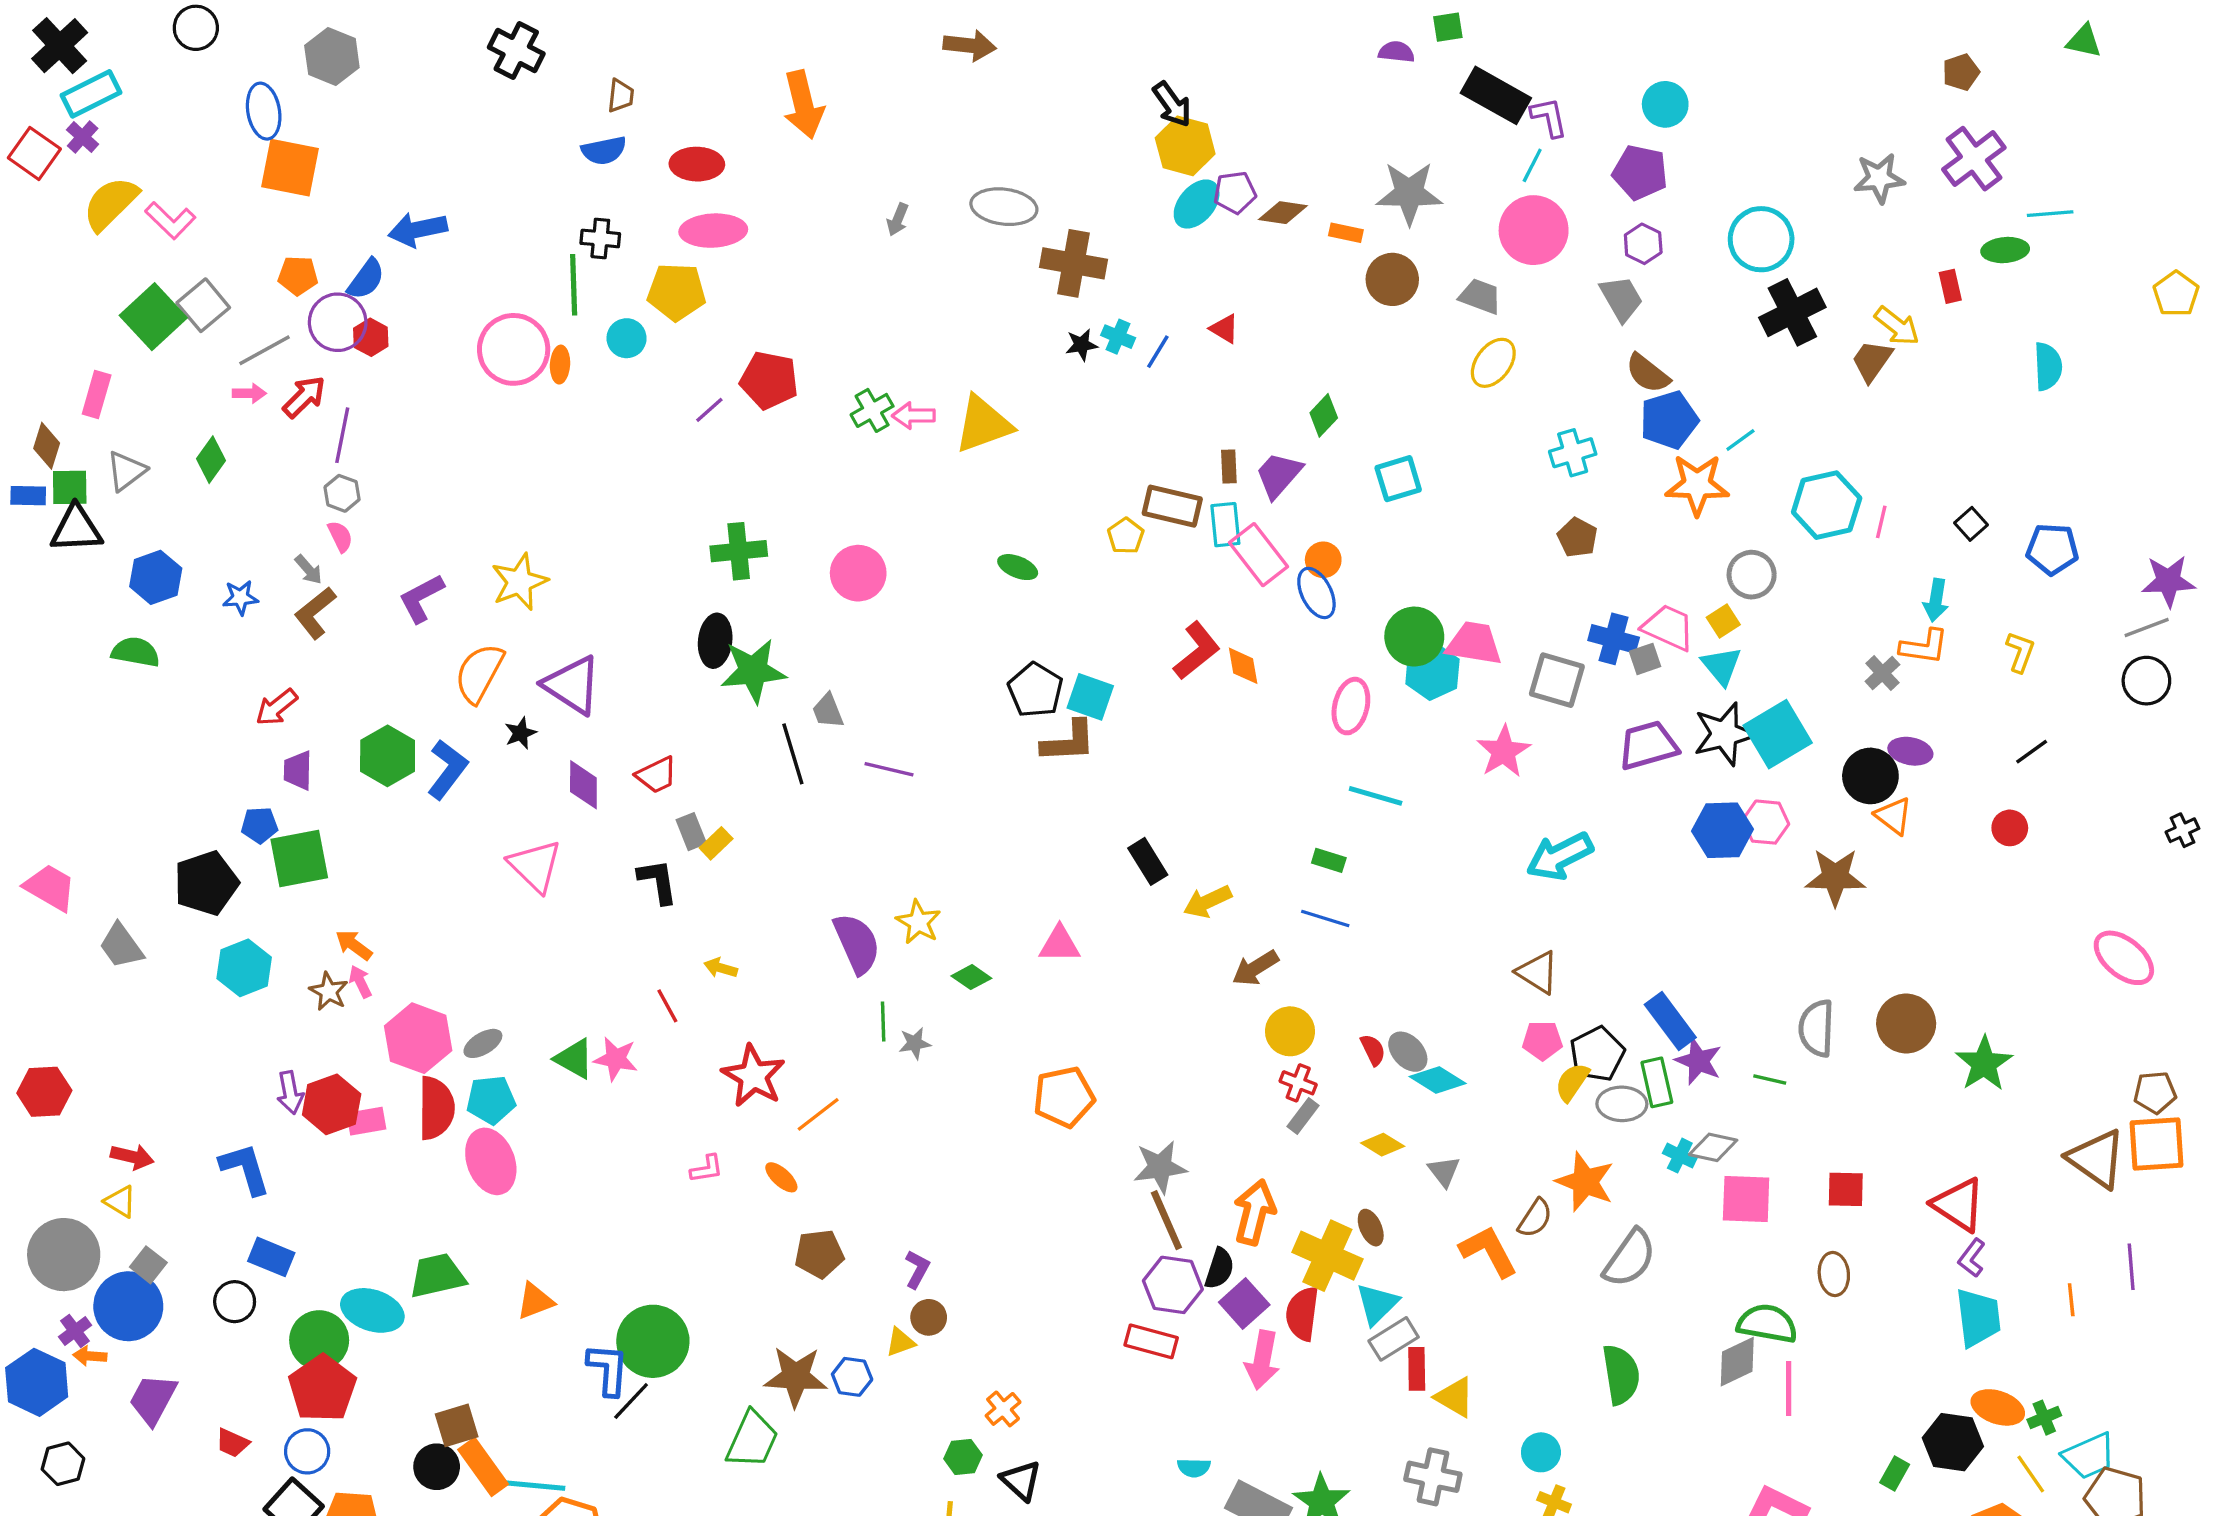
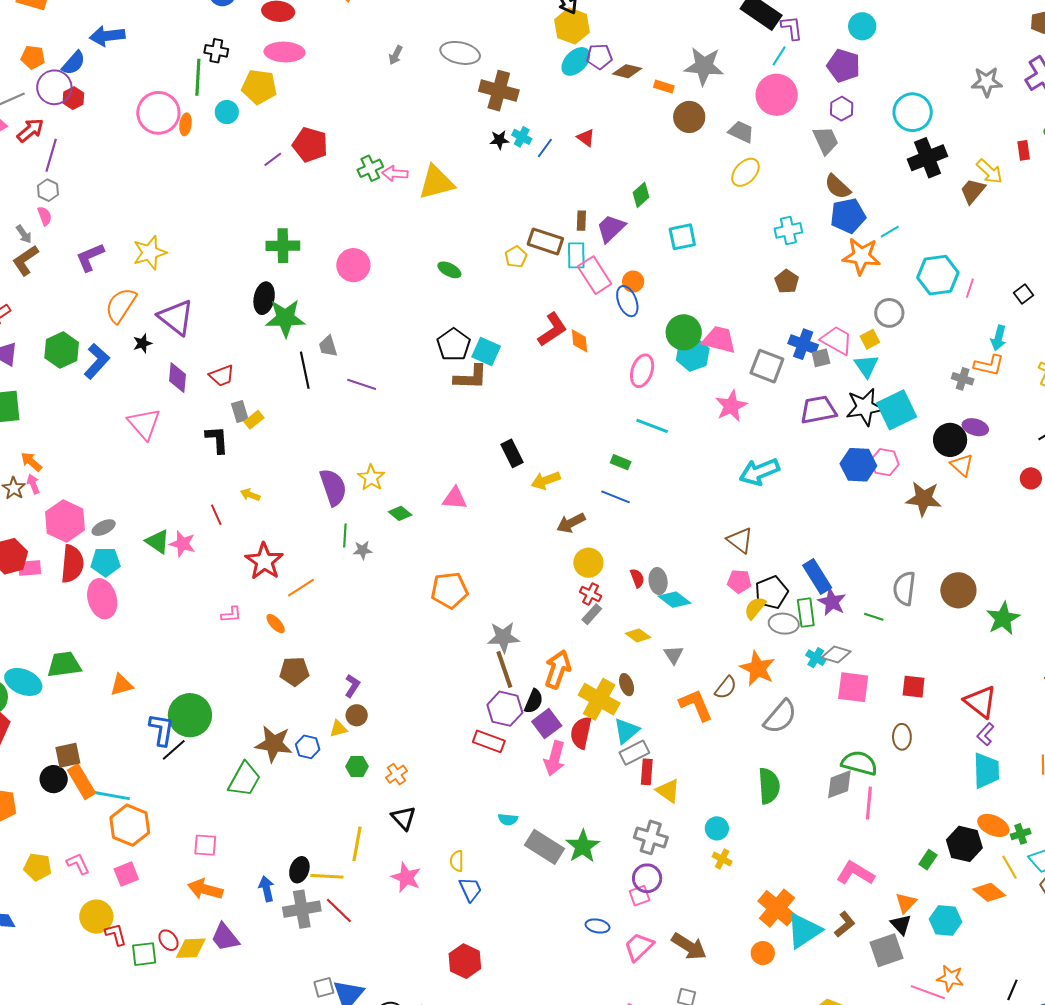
gray cross: (1882, 673) -> (963, 379), turned -35
gray ellipse: (1408, 1052) -> (658, 581), turned 30
green hexagon: (963, 1457) -> (357, 767), moved

